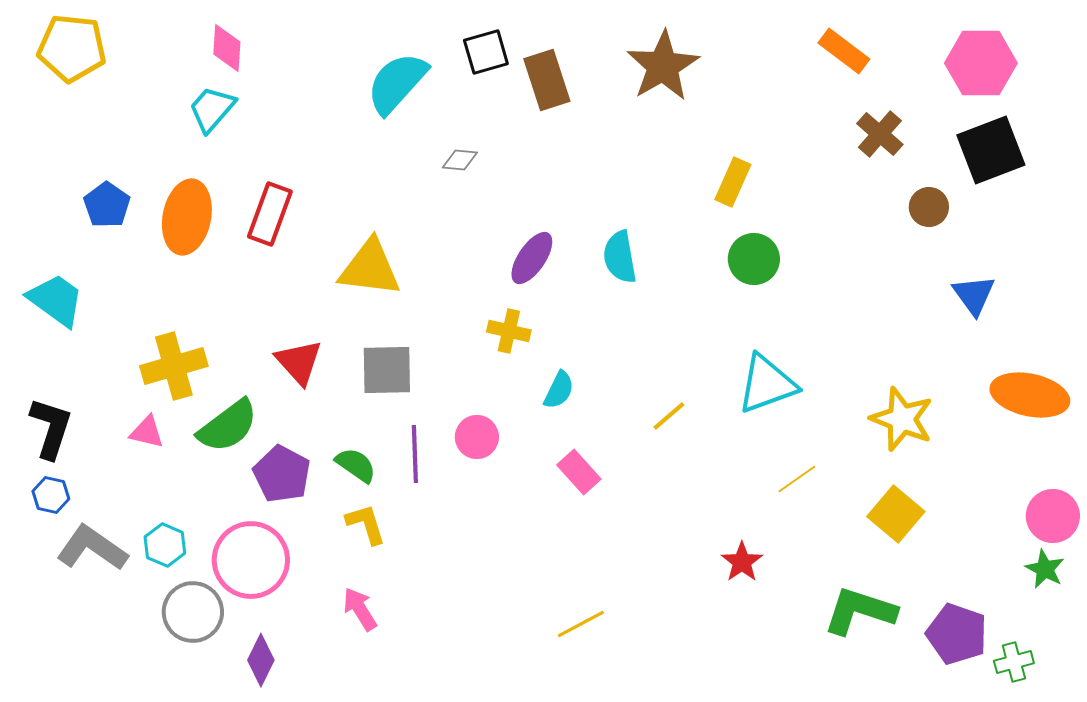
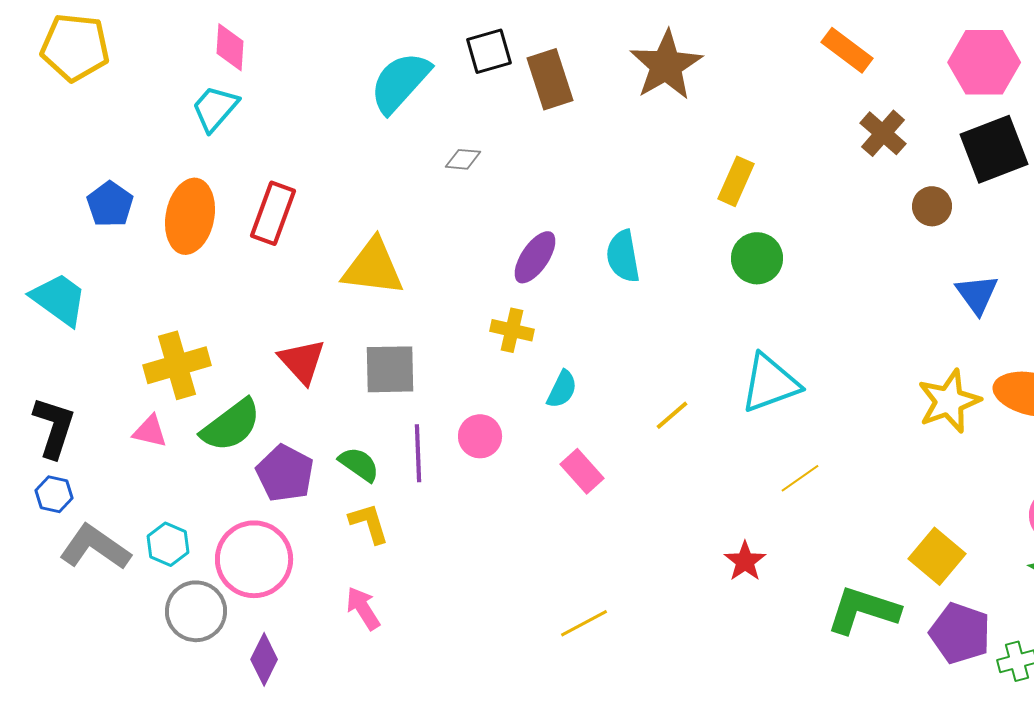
yellow star: (902, 419) -> (949, 401), moved, turned 30
yellow square: (896, 514) -> (937, 556), moved

